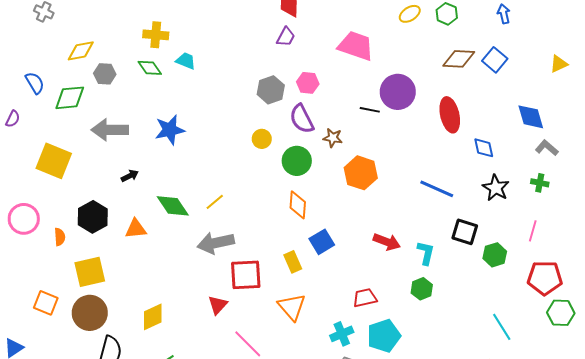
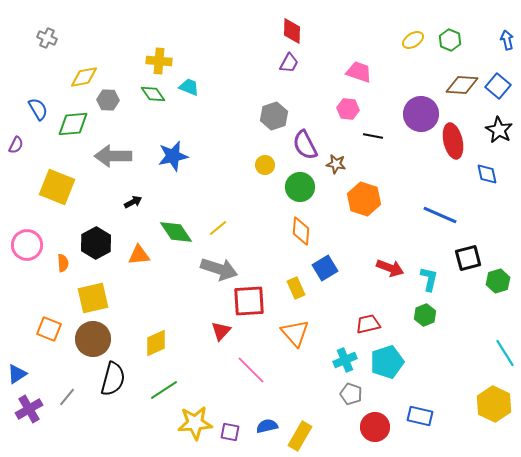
pink trapezoid: (356, 46) -> (359, 72), size x0.7
pink hexagon: (308, 83) -> (348, 109), moved
purple circle: (398, 92) -> (421, 114), moved
black star: (496, 188) -> (499, 130), moved
black square: (465, 232) -> (468, 258), turned -32
gray arrow: (216, 243) -> (219, 269), turned -150

